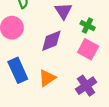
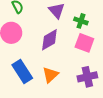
purple cross: (86, 86) -> (87, 77), turned 30

